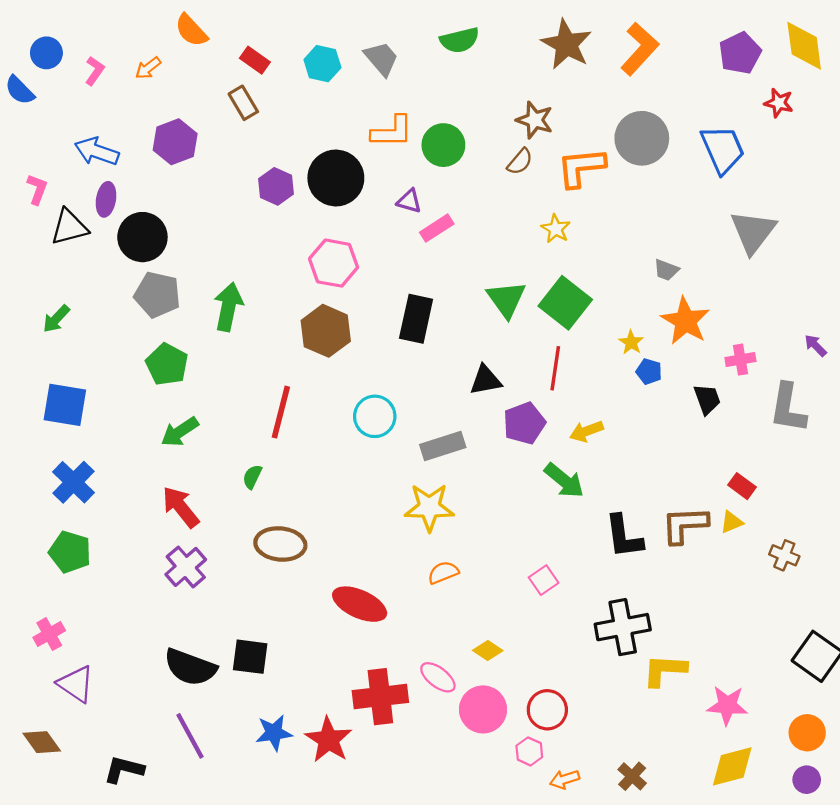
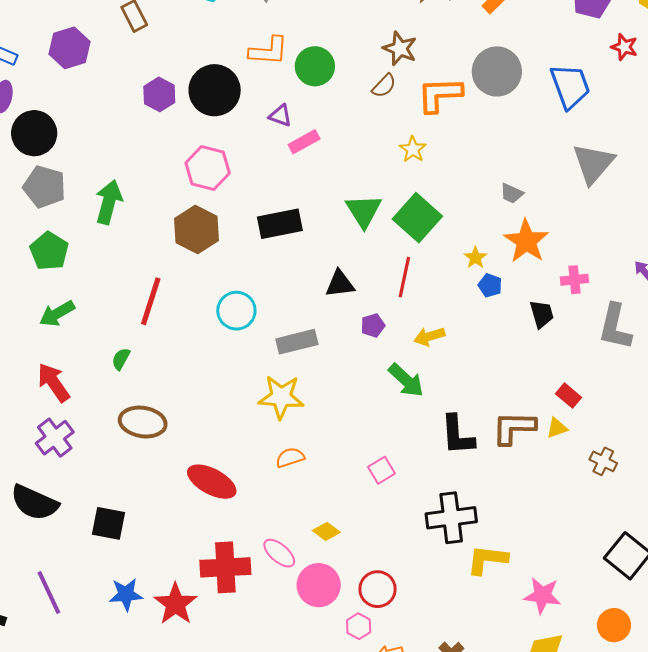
black rectangle: (416, 319) -> (280, 224), turned 63
purple pentagon: (524, 423) -> (373, 326), size x0.6
black semicircle: (190, 667) -> (34, 503), moved

